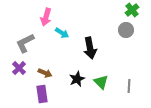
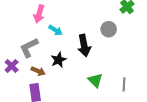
gray circle: (126, 30) -> (109, 29), moved
gray L-shape: (25, 43) -> (29, 48), moved
black star: (77, 79) -> (59, 60), moved

